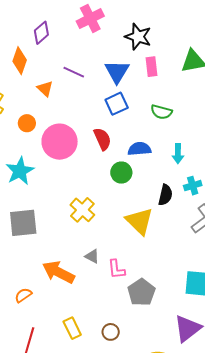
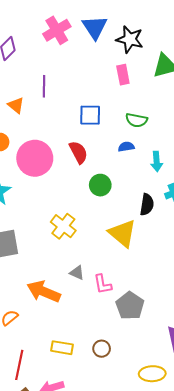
black star: (138, 37) -> (130, 39), moved
purple line: (74, 72) -> (44, 86), turned 70
blue triangle: (117, 72) -> (95, 27), moved
blue square: (117, 104) -> (90, 115), turned 30
blue semicircle: (139, 149) -> (126, 147), moved, size x0.7
yellow rectangle: (72, 328) -> (62, 348), turned -50

